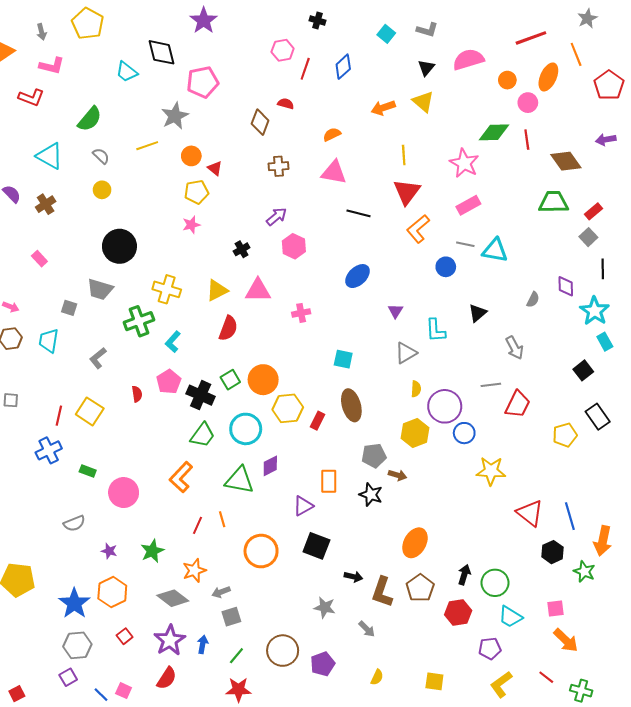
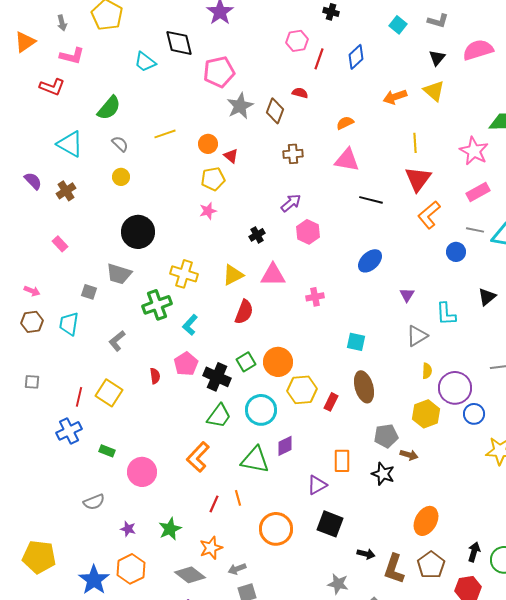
gray star: (175, 116) -> (240, 106), moved

